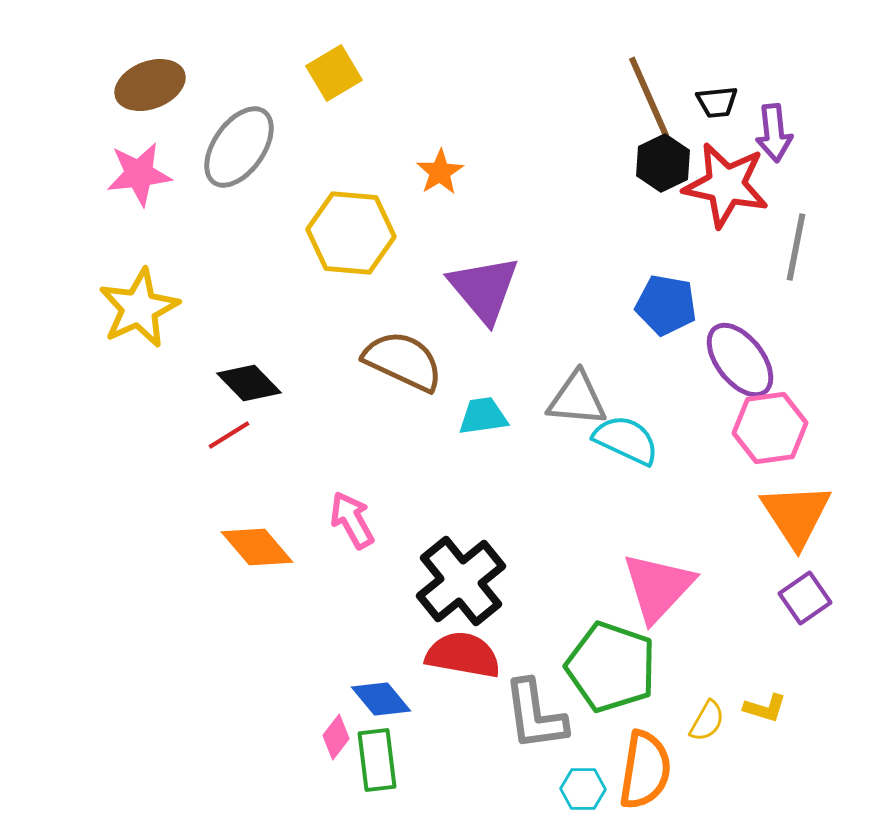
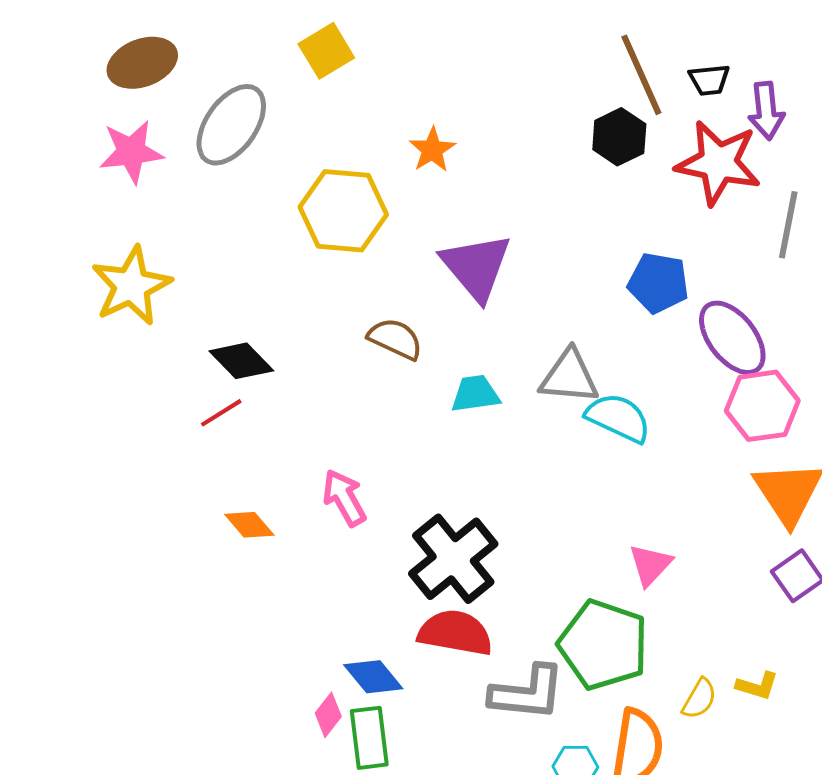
black hexagon: (663, 163) -> (619, 137), moved
brown semicircle: (403, 361) -> (395, 339), size x0.7
orange diamond: (257, 547) -> (249, 525), size x0.7
pink triangle: (658, 587) -> (650, 565), size x0.6
gray L-shape: (535, 715) -> (527, 693), turned -76

